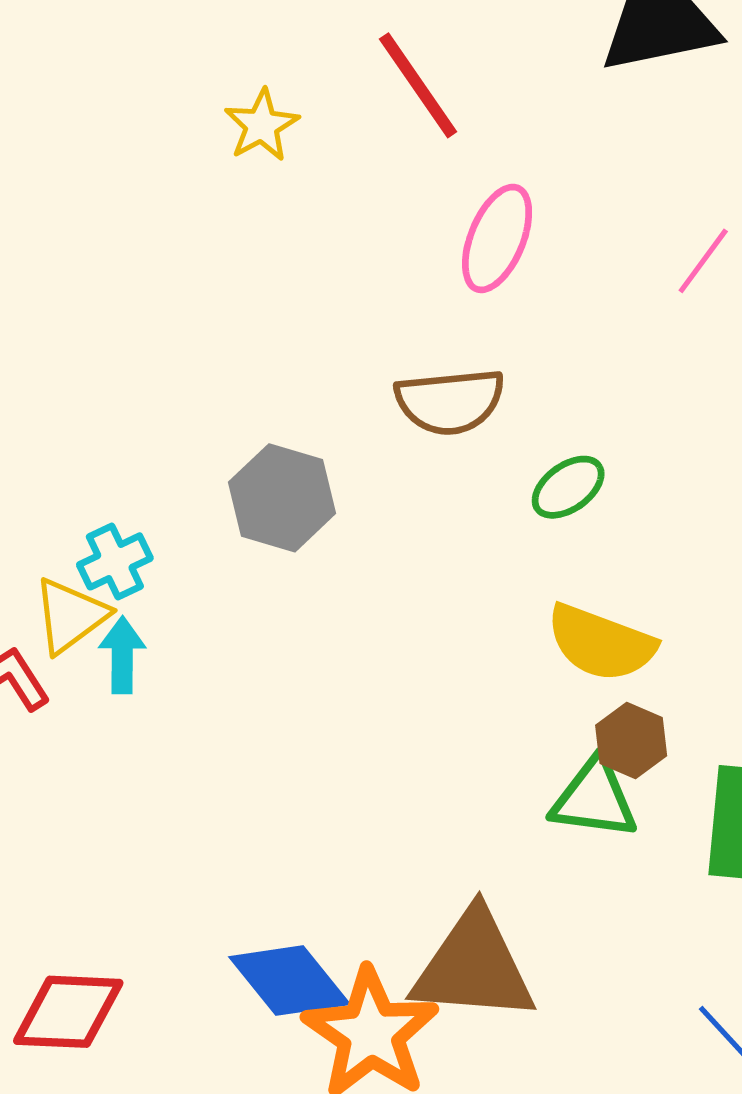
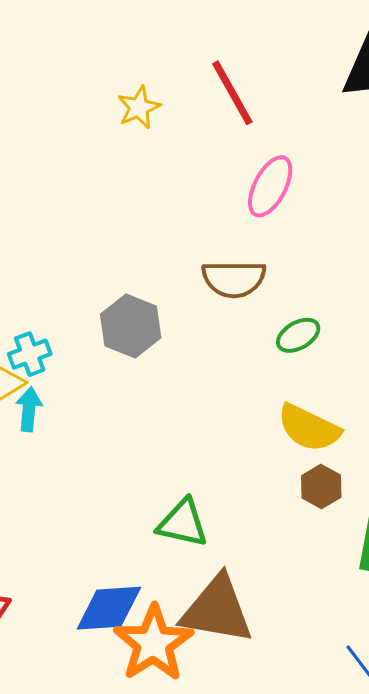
green triangle: (594, 799) -> (183, 523), moved
blue diamond: (290, 981) -> (109, 608), turned -60

